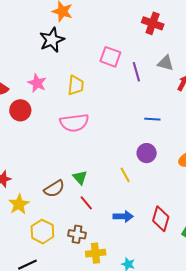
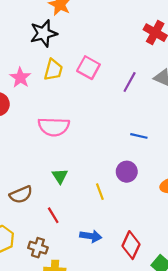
pink square: (110, 57) -> (88, 68), moved
purple line: (136, 72) -> (130, 82), turned 36
yellow trapezoid: (76, 85) -> (53, 70), moved
green triangle: (80, 177) -> (60, 176), moved

